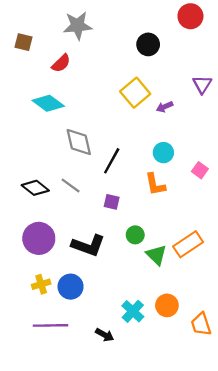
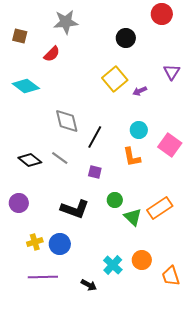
cyan diamond: (48, 103) -> (26, 86), moved
pink square: (200, 170) -> (170, 145), size x1.6
purple circle: (39, 238) -> (19, 203), moved, size x0.7

